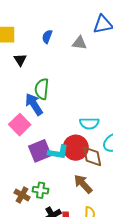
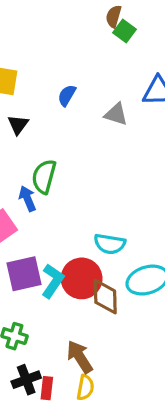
blue arrow: (34, 104) -> (27, 199), size x0.7
cyan L-shape: (58, 152) -> (53, 281), turned -75
brown arrow: (83, 184) -> (80, 357), moved

